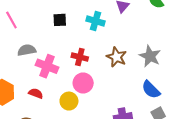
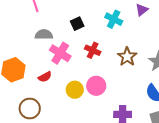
black square: (60, 20) -> (77, 24), moved, turned -32
pink circle: (83, 83) -> (96, 86), moved
red semicircle: (36, 93) -> (45, 77), turned 120

